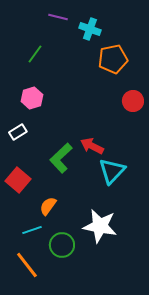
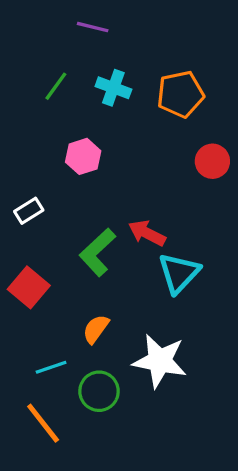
cyan cross: (90, 29) -> (113, 88), moved
pink hexagon: (32, 98) -> (83, 156), moved
orange semicircle: (48, 206) -> (96, 329), moved

